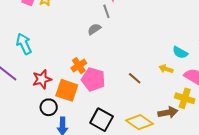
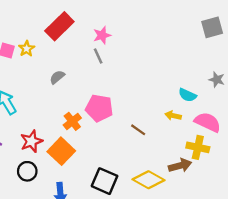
gray semicircle: (94, 29) -> (57, 77), moved
pink pentagon: (93, 79) -> (99, 108), moved
orange square: (67, 90) -> (61, 151), turned 30
black circle: (49, 107) -> (27, 171), moved

